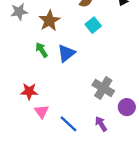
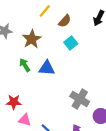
blue triangle: (66, 53) -> (47, 68), turned 42
pink triangle: (42, 112) -> (25, 120), turned -40

